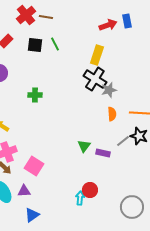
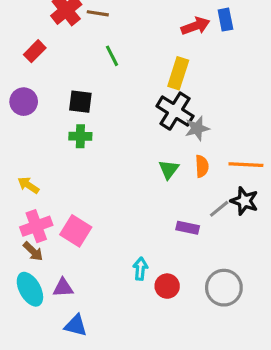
black square: (35, 45) -> (80, 102), moved
green triangle: (84, 146) -> (169, 169), moved
pink square: (34, 166) -> (76, 231), moved
cyan arrow: (80, 198) -> (140, 269), moved
gray circle: (132, 207) -> (224, 288), moved
blue triangle: (32, 215) -> (76, 325), turned 49

